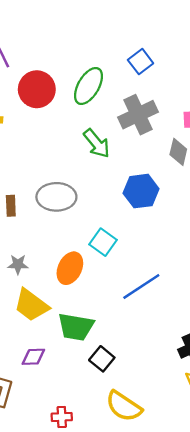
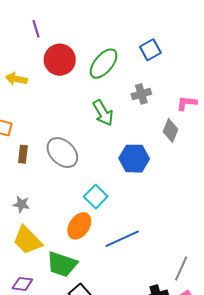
gray cross: (138, 115) -> (141, 94), size x0.6
gray ellipse: (56, 197) -> (62, 153), turned 36
orange ellipse: (70, 268) -> (79, 226), moved

